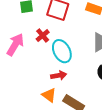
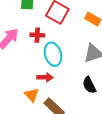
red cross: (43, 36) -> (37, 35), turned 32

